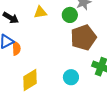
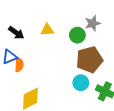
cyan circle: (71, 77) -> (81, 83), moved

